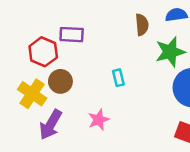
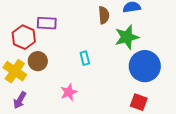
purple arrow: (51, 125) -> (20, 100), moved, size x0.7

